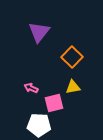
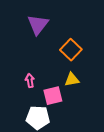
pink arrow: (31, 88) -> (30, 81), turned 56

